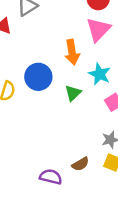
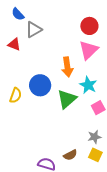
green triangle: (73, 93) -> (67, 99), size x1.5

